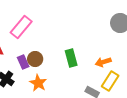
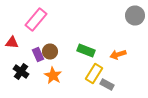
green rectangle: (71, 58) -> (86, 50), turned -54
yellow rectangle: (110, 81) -> (94, 74), moved

